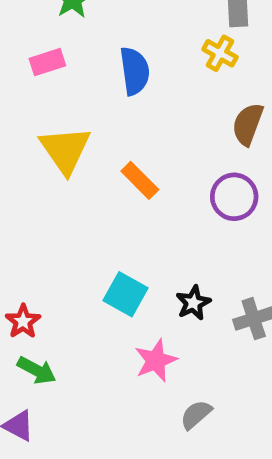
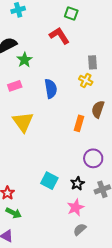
orange rectangle: (140, 180) -> (79, 123), moved, turned 63
purple circle: (234, 197) -> (93, 158), moved
pink star: (156, 360) -> (76, 207), moved

